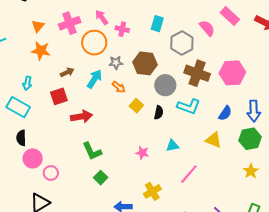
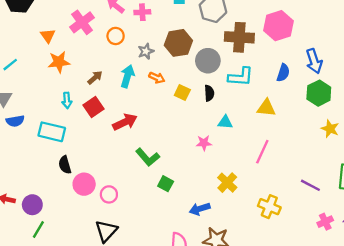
orange circle: (94, 43) -> (116, 36), size x0.6
cyan arrow: (27, 83) -> (67, 100), moved
yellow triangle: (214, 140) -> (266, 108), moved
cyan triangle: (172, 146) -> (225, 122), moved, turned 32

